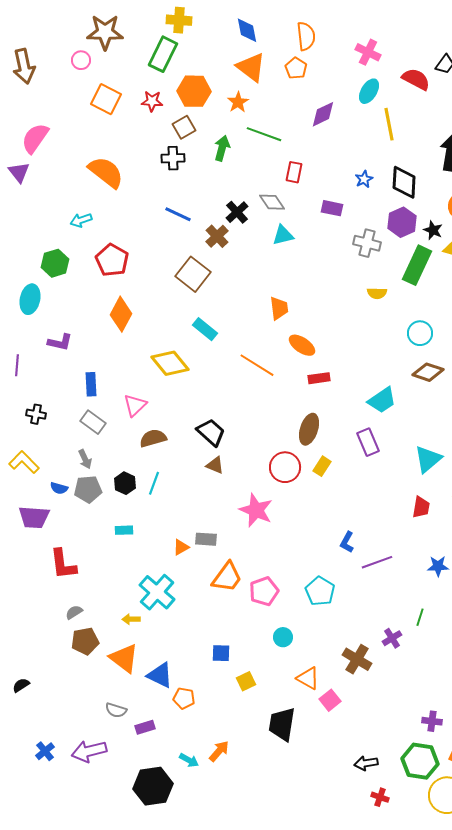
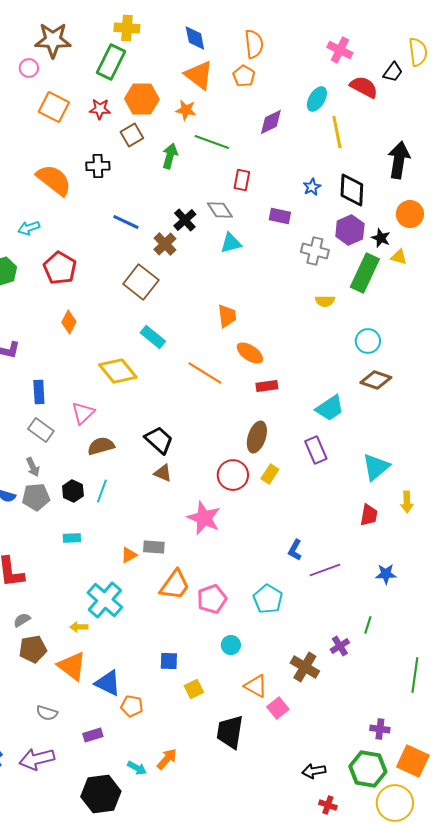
pink cross: (368, 52) -> (340, 50), moved
orange star: (238, 102) -> (186, 110), turned -30
black cross: (173, 158) -> (98, 166), moved
orange diamond: (121, 314) -> (69, 322), size x0.7
gray semicircle: (116, 710) -> (47, 713), moved

